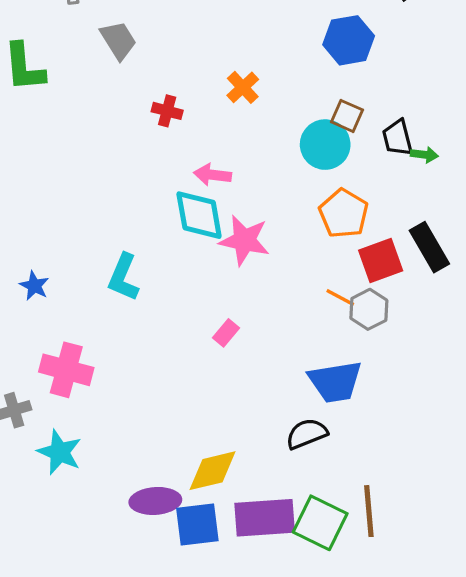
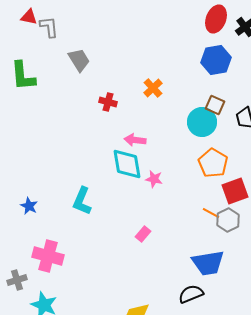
pink star: (244, 240) -> (154, 179), size x0.6

